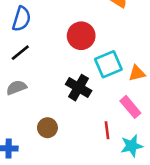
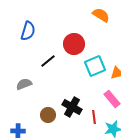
black line: (20, 53) -> (48, 61), moved
black cross: (79, 88) -> (72, 107), moved

